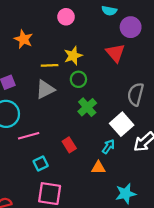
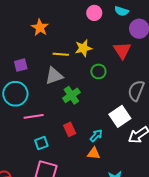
pink circle: (66, 17) -> (94, 13), moved
green circle: (78, 79) -> (98, 71), moved
green cross: (87, 107) -> (71, 95), moved
cyan arrow: (108, 147) -> (96, 136), moved

